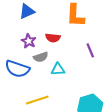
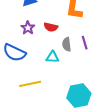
gray semicircle: (41, 57) -> (67, 44), moved, turned 96

